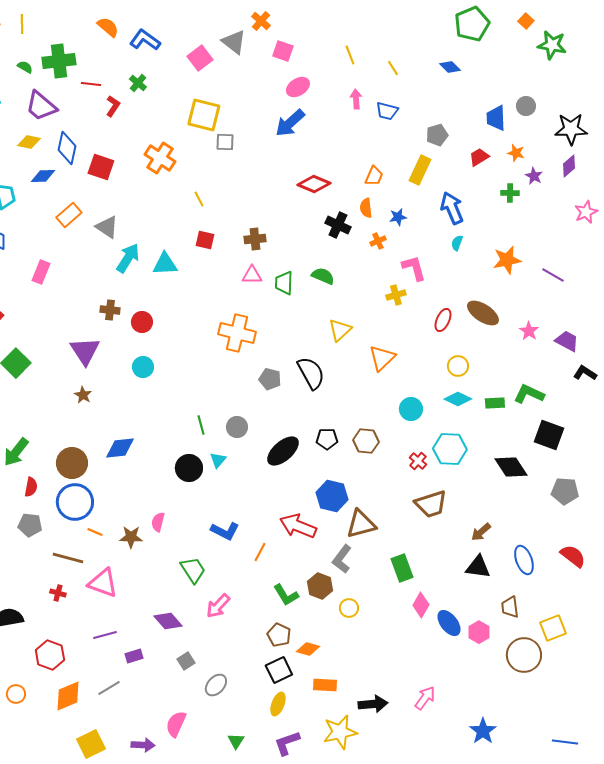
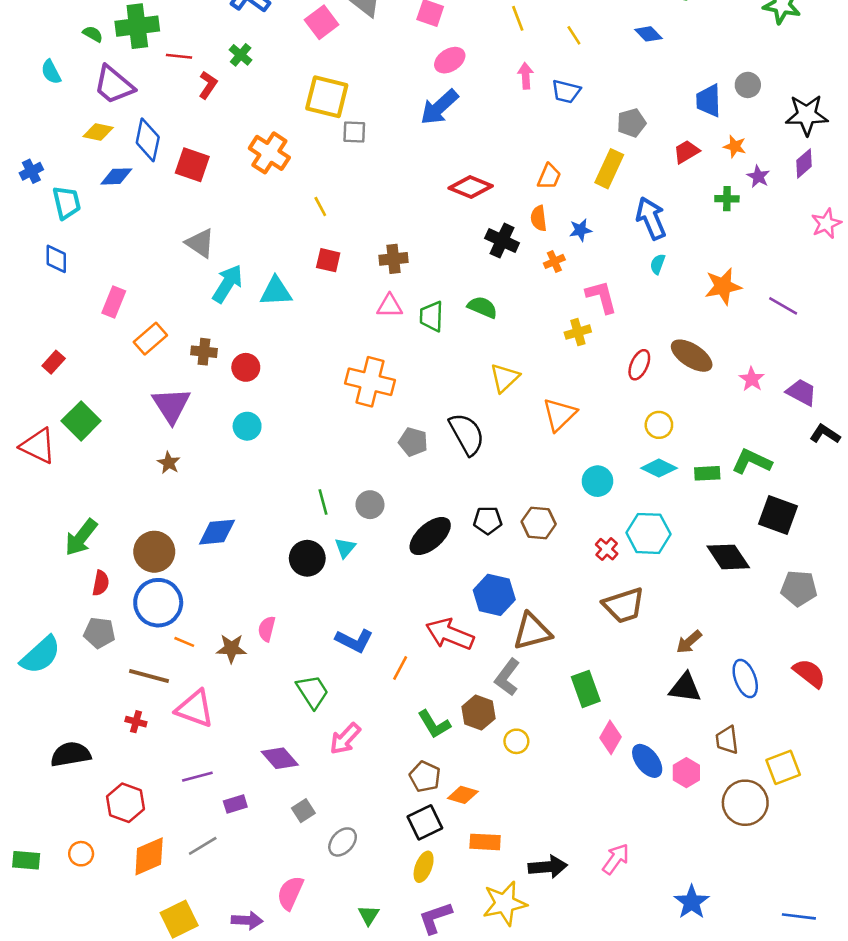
orange rectangle: (69, 215) -> (150, 339), moved

